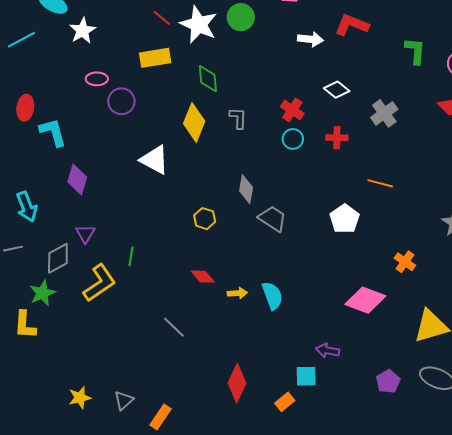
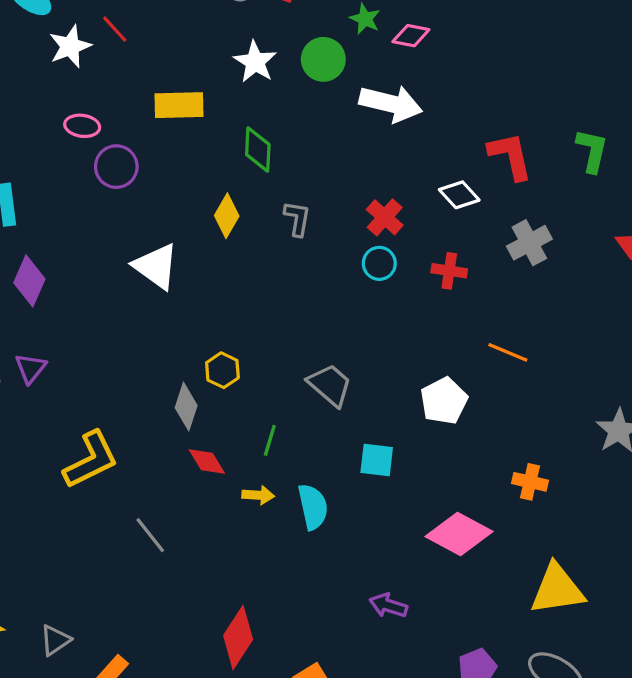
red line: (162, 18) -> (115, 29), moved
white star: (199, 24) -> (255, 62), size x0.7
red L-shape: (352, 25) -> (510, 156), moved, turned 48
white arrow: (310, 39) -> (391, 104), moved, size x1.5
yellow diamond: (194, 122) -> (227, 216), size x0.7
gray diamond: (246, 189) -> (186, 407), moved
green line: (131, 256) -> (270, 440), moved
orange cross: (405, 262) -> (530, 482), turned -30
yellow L-shape: (100, 283) -> (91, 460), moved
cyan square: (306, 376) -> (377, 460), moved

